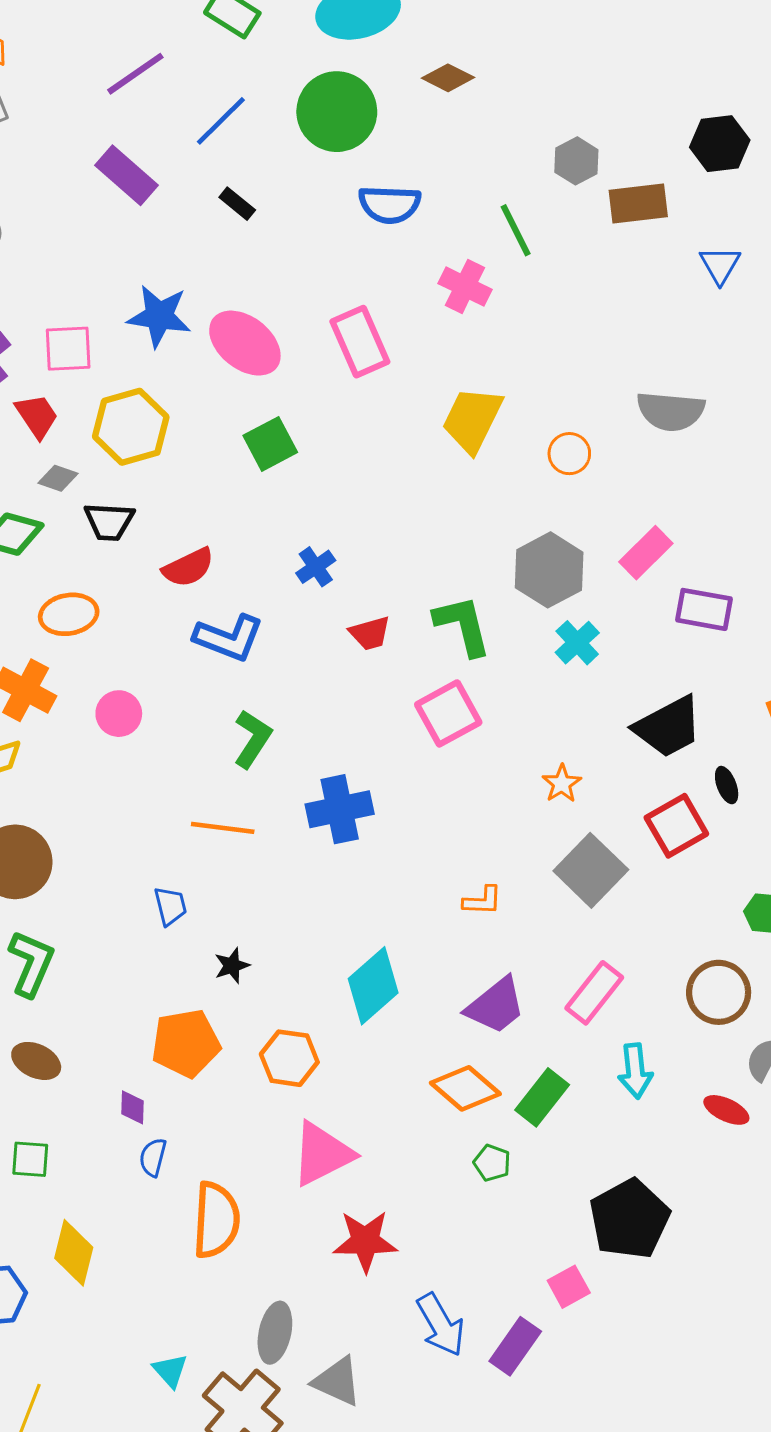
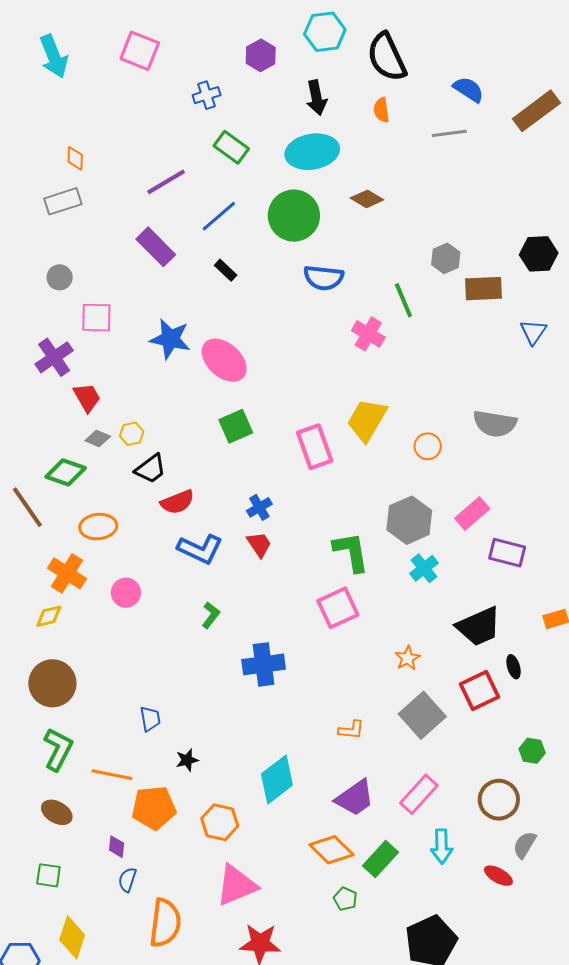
pink rectangle: (360, 342) -> (315, 447), moved
pink square: (68, 349) -> (96, 318), moved
yellow hexagon: (131, 427) -> (132, 434), moved, size x0.5
black trapezoid: (109, 521) -> (151, 469), moved, turned -44
red trapezoid: (370, 633) -> (259, 544), moved, turned -112
green L-shape: (253, 739) -> (211, 615), size x0.7
orange line: (223, 828) -> (112, 775), moved

